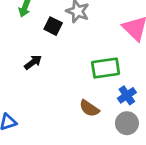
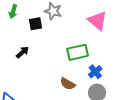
black square: (53, 26) -> (36, 24), turned -32

